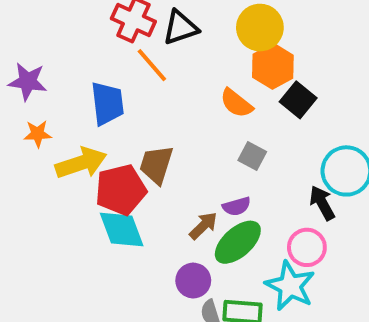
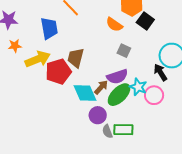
purple semicircle: (237, 206) -> (117, 77), size x1.5
cyan diamond: (122, 229) -> (85, 93), moved
cyan star: (290, 286) -> (138, 87), moved, size x0.7

